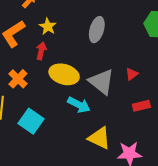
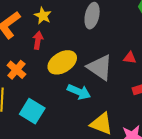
yellow ellipse: (64, 74) -> (62, 62), turned -44
red triangle: (132, 74) -> (130, 58), turned 48

